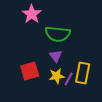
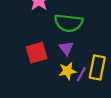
red square: (30, 71) -> (37, 53), moved

